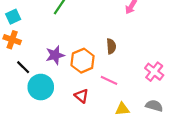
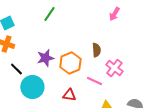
pink cross: (154, 72) -> (114, 68), moved
red triangle: (81, 96) -> (69, 95), turned -32

